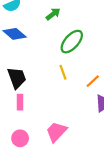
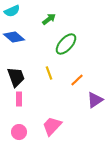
yellow line: (63, 72) -> (49, 73), moved
orange line: (93, 81) -> (77, 80), moved

